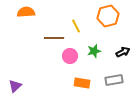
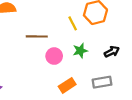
yellow line: (76, 26) -> (73, 23), moved
orange rectangle: (82, 83) -> (67, 85), turned -42

